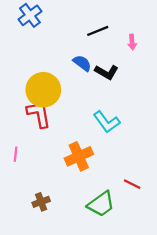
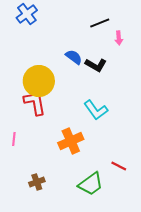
black line: (98, 31) -> (100, 23), moved

